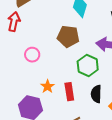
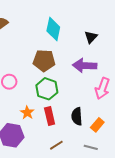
green hexagon: (88, 66) -> (47, 89), moved

